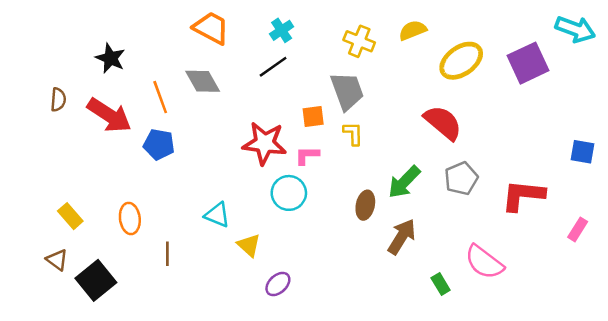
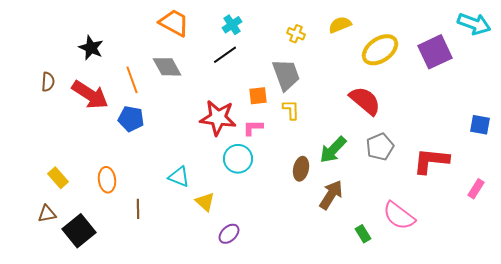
yellow cross: (359, 41) -> (296, 34), size x0.7
brown triangle: (57, 260) -> (47, 214), turned -48

